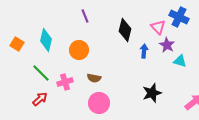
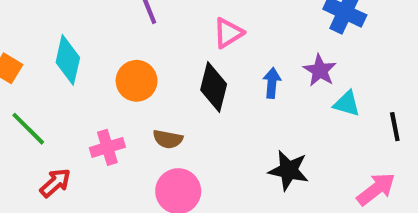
pink triangle: (158, 27) -> (228, 33), moved, turned 42
black diamond: (125, 30) -> (214, 87), moved
green line: (41, 73) -> (28, 129), moved
black star: (152, 93) -> (289, 170), turned 30

